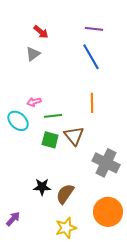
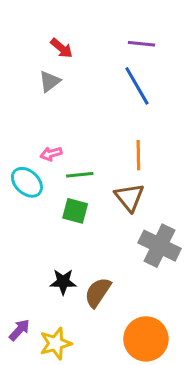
brown triangle: (74, 136) -> (129, 197), moved
orange circle: (108, 212) -> (146, 339), moved
yellow star: (66, 228) -> (56, 343), moved

